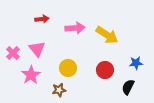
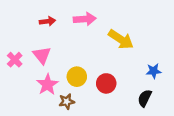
pink arrow: (75, 28) -> (85, 19), moved
red circle: (105, 70) -> (106, 83), moved
pink star: (31, 75) -> (47, 85), moved

